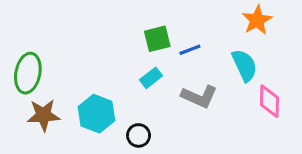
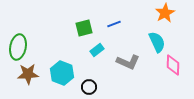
green square: (157, 39) -> (84, 28), moved
blue line: (190, 50) -> (114, 24), moved

